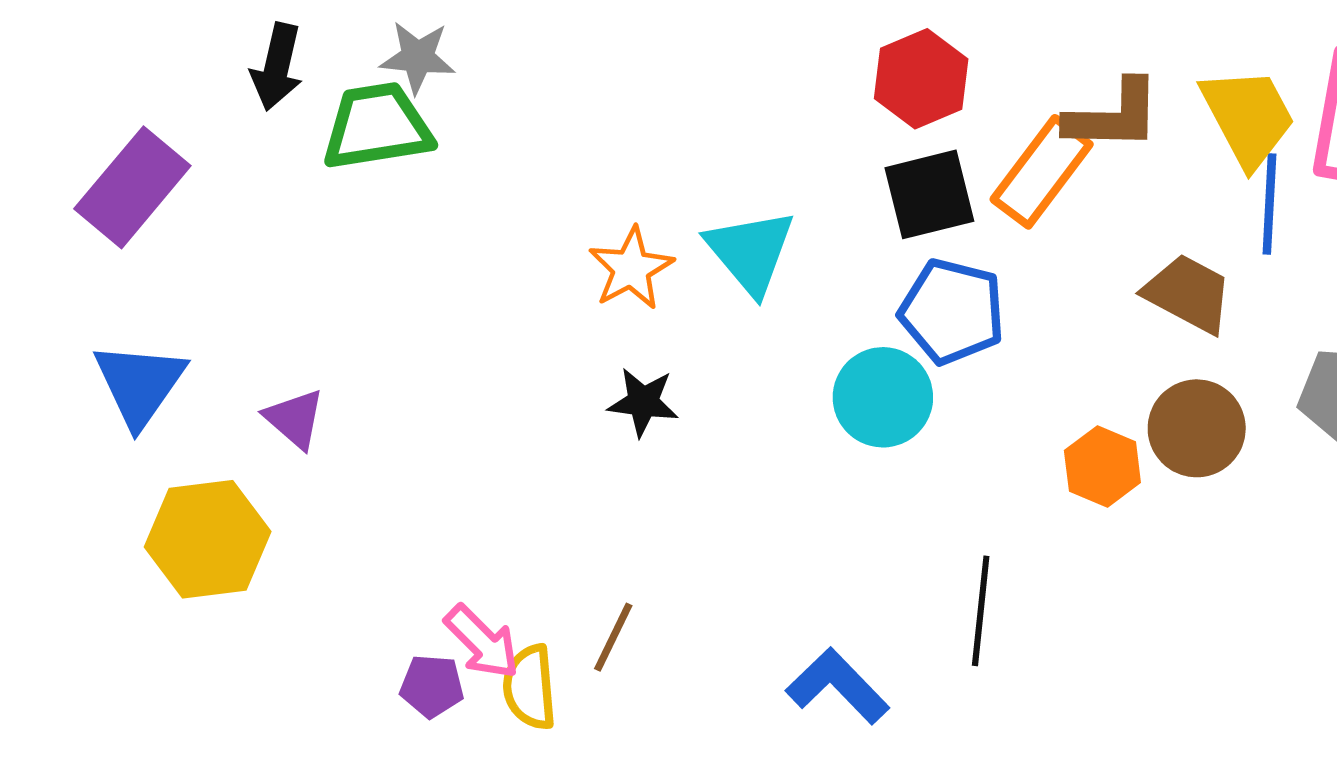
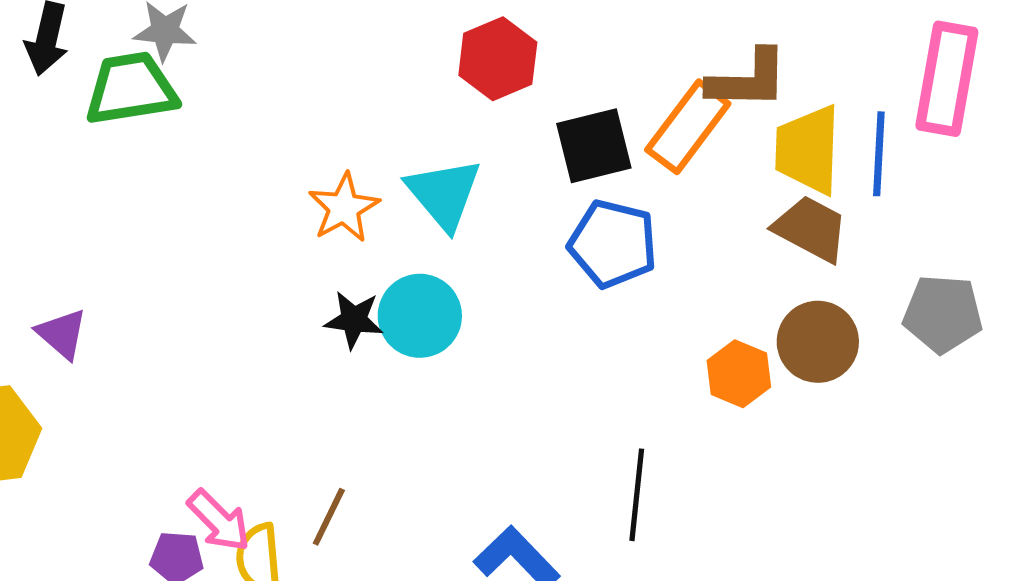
red hexagon: (921, 79) -> (498, 59), moved
yellow trapezoid: (1248, 117) -> (808, 150), moved, turned -150
cyan circle: (883, 397) -> (420, 316), moved

